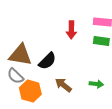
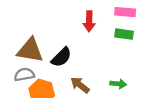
gray semicircle: (15, 76) -> (24, 75), turned 126

